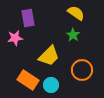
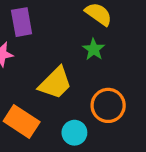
cyan circle: (51, 85) -> (74, 133), moved

